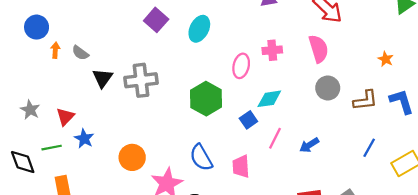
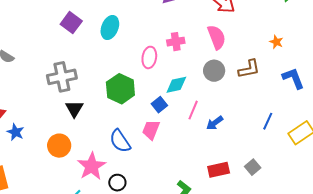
black triangle: (103, 78) -> (74, 109), moved
gray circle: (328, 88) -> (214, 71), moved
brown L-shape: (365, 100) -> (249, 69), moved
pink line: (275, 138) -> (193, 110), moved
pink trapezoid: (241, 166) -> (151, 130), moved, turned 30

